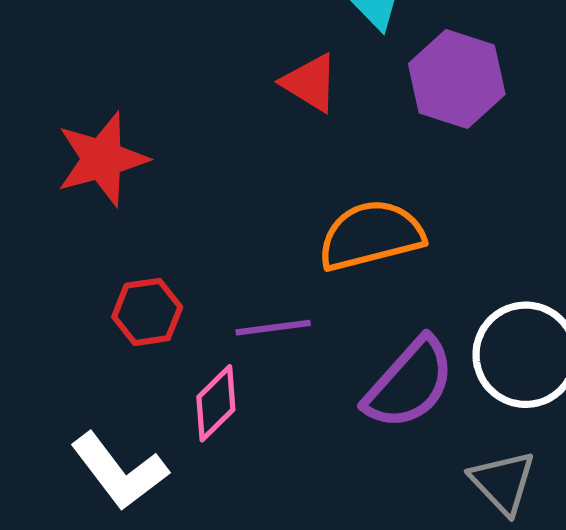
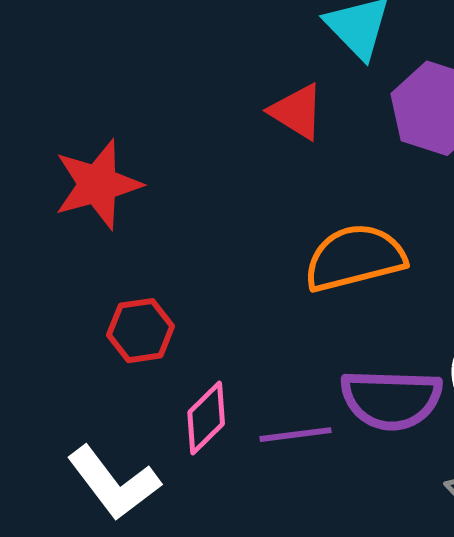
purple line: (273, 328) -> (296, 435), moved
purple semicircle: (409, 383) -> (391, 399), turned 50

